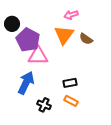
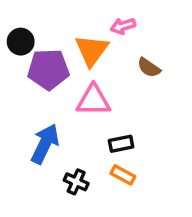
orange triangle: (64, 35) -> (92, 50), moved
purple pentagon: (28, 40) -> (48, 69), turned -30
pink triangle: (38, 56) -> (93, 100), moved

